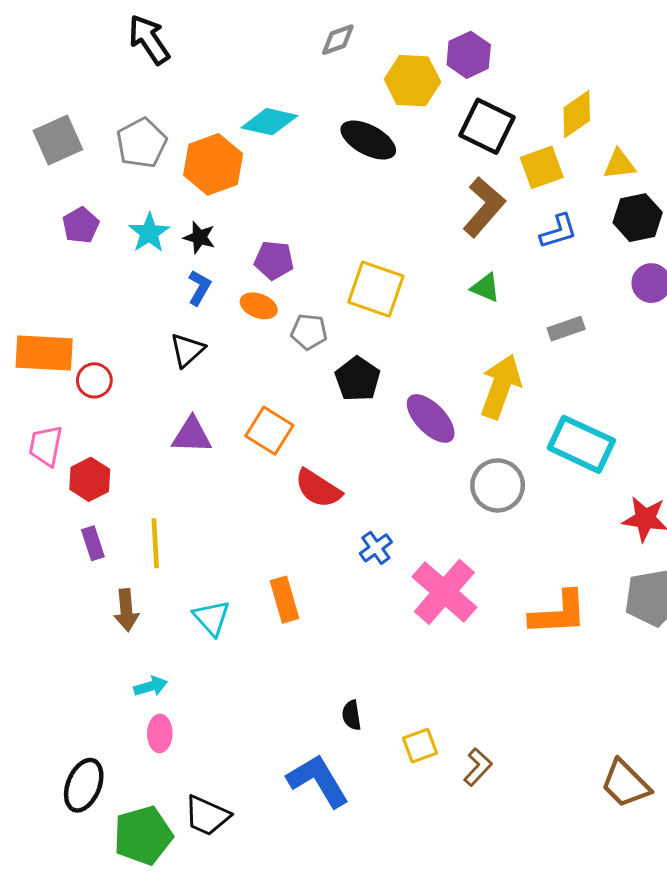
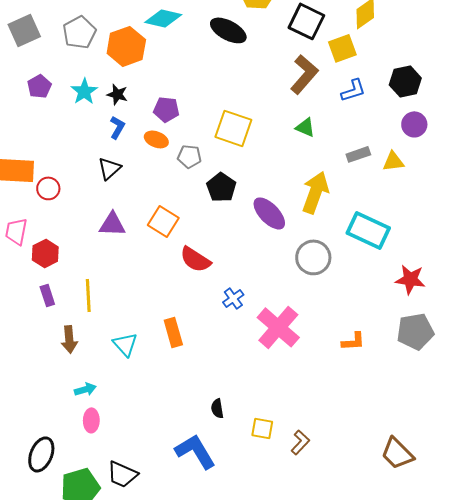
yellow triangle: (619, 164) -> (393, 161), moved
orange L-shape: (558, 613) -> (353, 341), size x0.6
yellow square: (420, 746) -> (262, 428), turned 30

